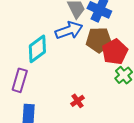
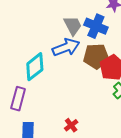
red cross: (78, 101) -> (71, 125), moved

